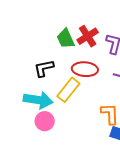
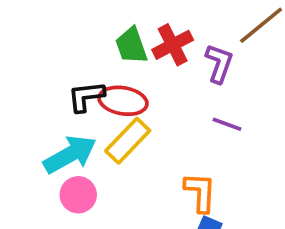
red ellipse: (85, 69) -> (123, 101), moved
cyan arrow: (38, 100) -> (70, 154), turned -44

